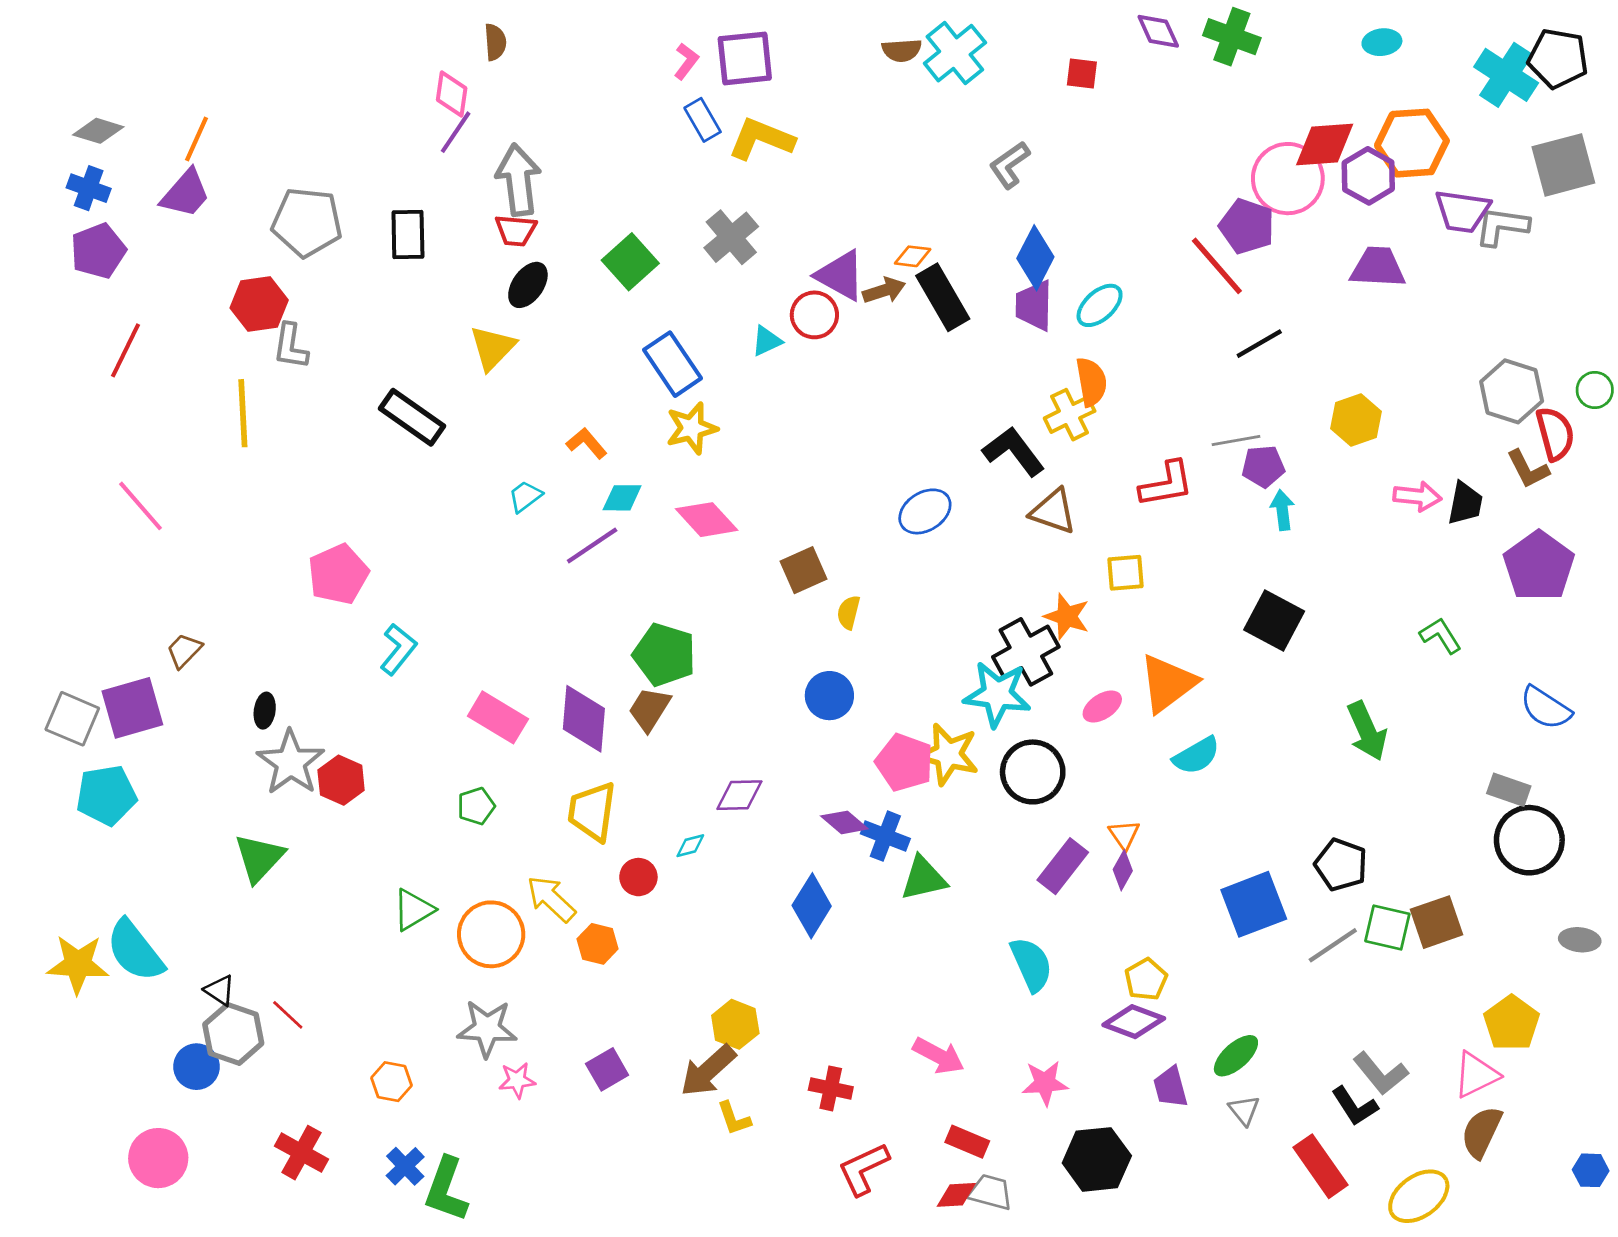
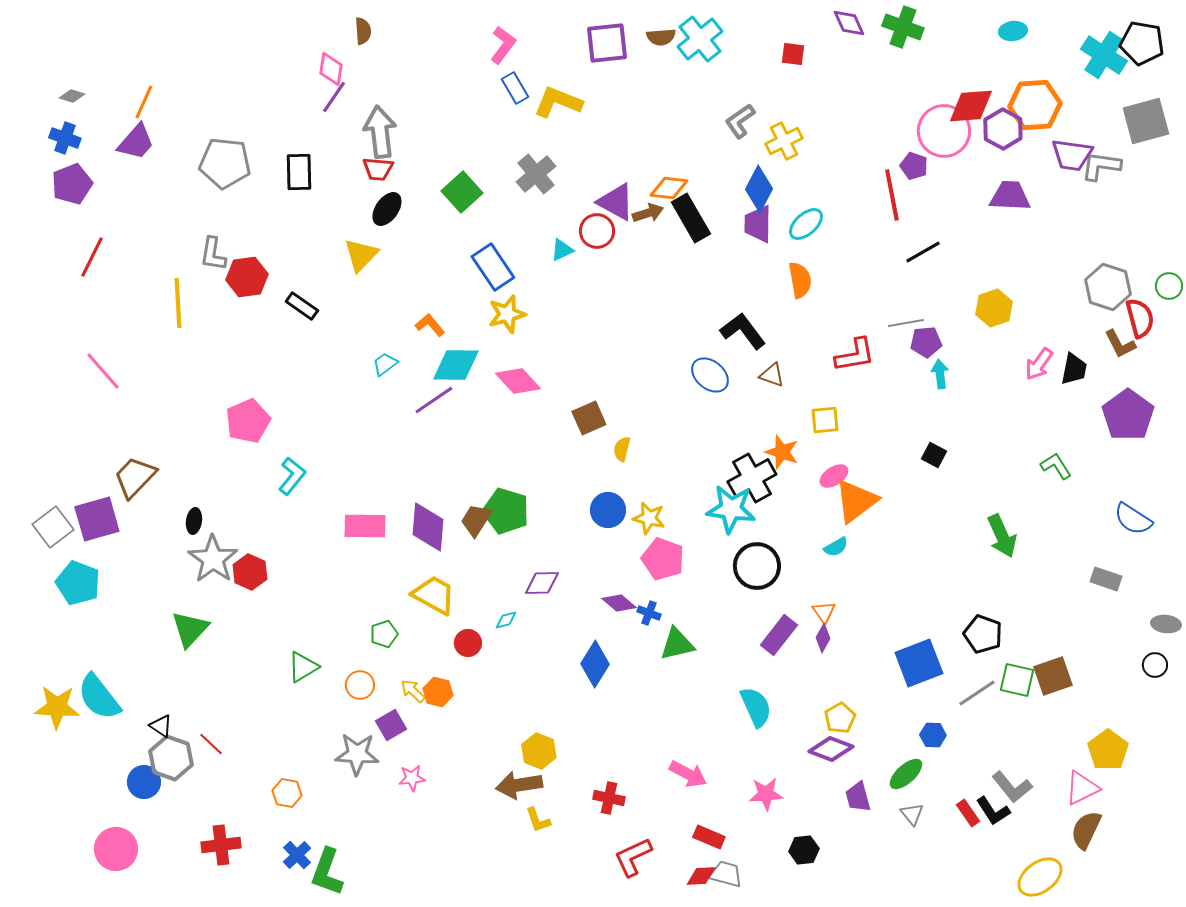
purple square: (745, 58) -> (607, 43), moved
pink L-shape: (686, 61) -> (503, 45), size x1.4
gray diamond: (98, 131) -> (72, 96), size x0.7
purple pentagon: (1247, 226) -> (914, 166), size x0.7
orange diamond: (913, 256) -> (669, 188), size x1.4
red line: (1217, 266) -> (892, 195), turned 30
red hexagon: (259, 304) -> (247, 277), moved
yellow cross: (1070, 415) -> (784, 141), moved
black rectangle: (412, 417) -> (302, 306), size x0.7
pink arrow: (1417, 496) -> (1039, 364), turned 120
cyan diamond: (622, 498) -> (456, 365), size x1.6
blue ellipse: (925, 511) -> (710, 375), moved, turned 72
brown triangle: (1053, 511) -> (772, 375), size x0.7
black square: (1274, 621) -> (934, 455), size x0.6
brown trapezoid: (184, 651) -> (135, 477), size x1.6
green pentagon: (664, 655) -> (506, 511), moved
pink ellipse: (1102, 706) -> (834, 476), moved
pink rectangle: (498, 717) -> (365, 526), turned -30
gray square: (72, 719) -> (53, 527), turned 30
yellow star: (948, 754) -> (649, 518), moved, size x0.7
cyan semicircle: (1196, 756) -> (836, 547), moved, size x0.7
cyan pentagon: (106, 795) -> (78, 583), turned 30
green pentagon: (476, 806) -> (384, 634), moved
yellow trapezoid: (592, 812) -> (434, 595), turned 111
blue cross: (885, 836) -> (649, 613), size x0.7
black circle: (1529, 840) -> (1155, 665), moved, size x0.5
yellow arrow: (551, 899) -> (413, 691), moved, size x0.7
orange circle: (491, 934) -> (360, 685), size x0.6
gray ellipse: (1580, 940) -> (1166, 624), moved
purple square: (607, 1069) -> (391, 725), moved
brown arrow: (708, 1071) -> (519, 785), turned 33
pink star: (517, 1080) -> (412, 778), moved
red cross: (301, 1153) -> (221, 845), turned -36
black hexagon: (1097, 1159) -> (804, 850), size x0.6
red rectangle: (1321, 1166) -> (968, 813), moved, size x0.6
blue hexagon: (1591, 1170) -> (933, 735), moved

